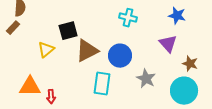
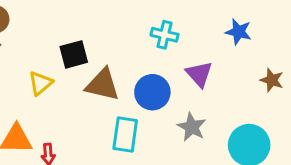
purple triangle: (168, 44) -> (199, 74), moved
brown triangle: (87, 51) -> (103, 85), turned 40
brown star: (190, 64) -> (272, 80), moved

